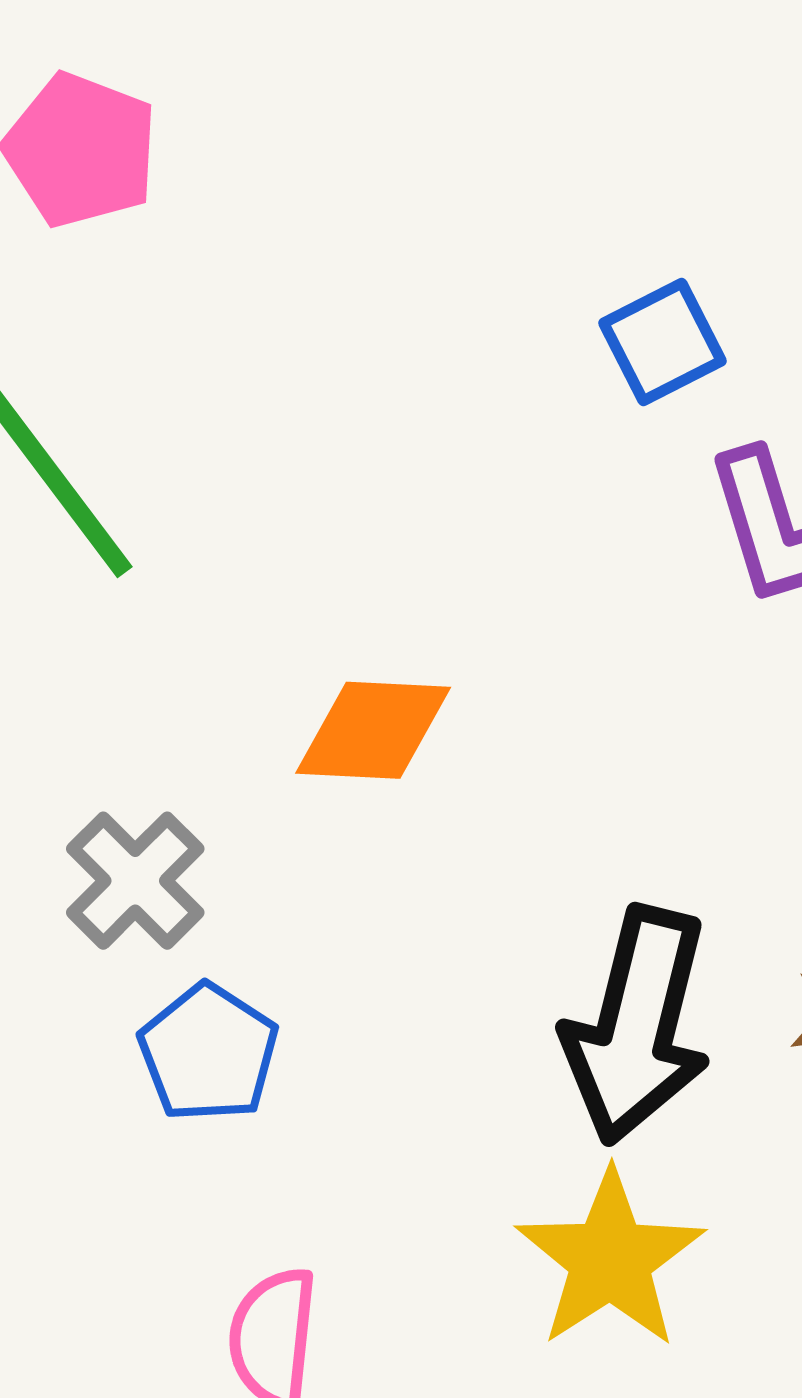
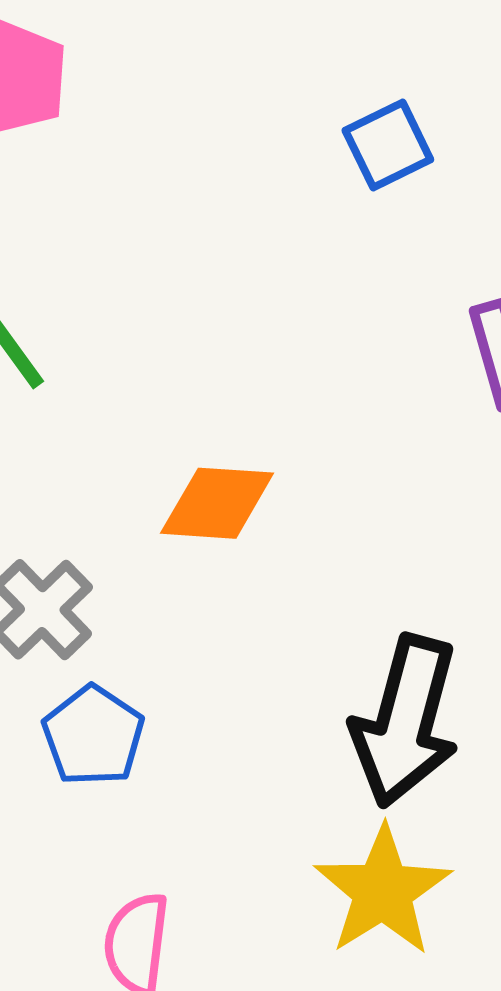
blue square: (662, 342) -> (388, 145), moved

